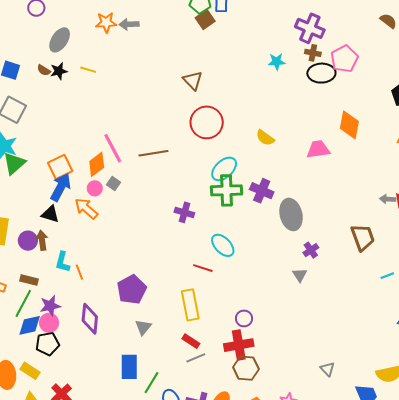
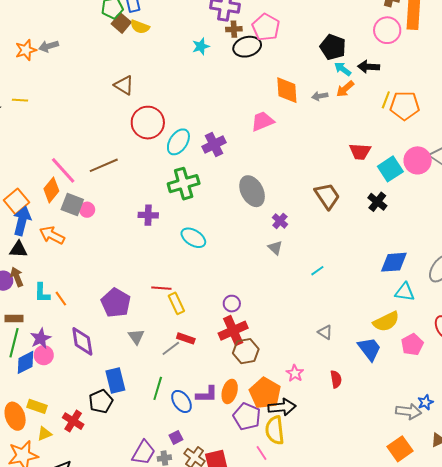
yellow semicircle: (265, 138) -> (140, 27), moved
cyan ellipse: (224, 169) -> (178, 142), moved
gray square: (113, 184) -> (72, 204), size x1.6
pink circle: (95, 188) -> (87, 210), moved
purple cross: (262, 191) -> (214, 145), moved, turned -35
gray arrow: (388, 199) -> (320, 96), moved
red line: (203, 268) -> (161, 288), moved
cyan line: (387, 276) -> (317, 271), moved
yellow rectangle: (190, 305) -> (176, 303), size x0.7
black pentagon: (47, 344) -> (101, 401), moved
gray line: (196, 358) -> (171, 348), moved
blue rectangle: (129, 367) -> (115, 380), moved

